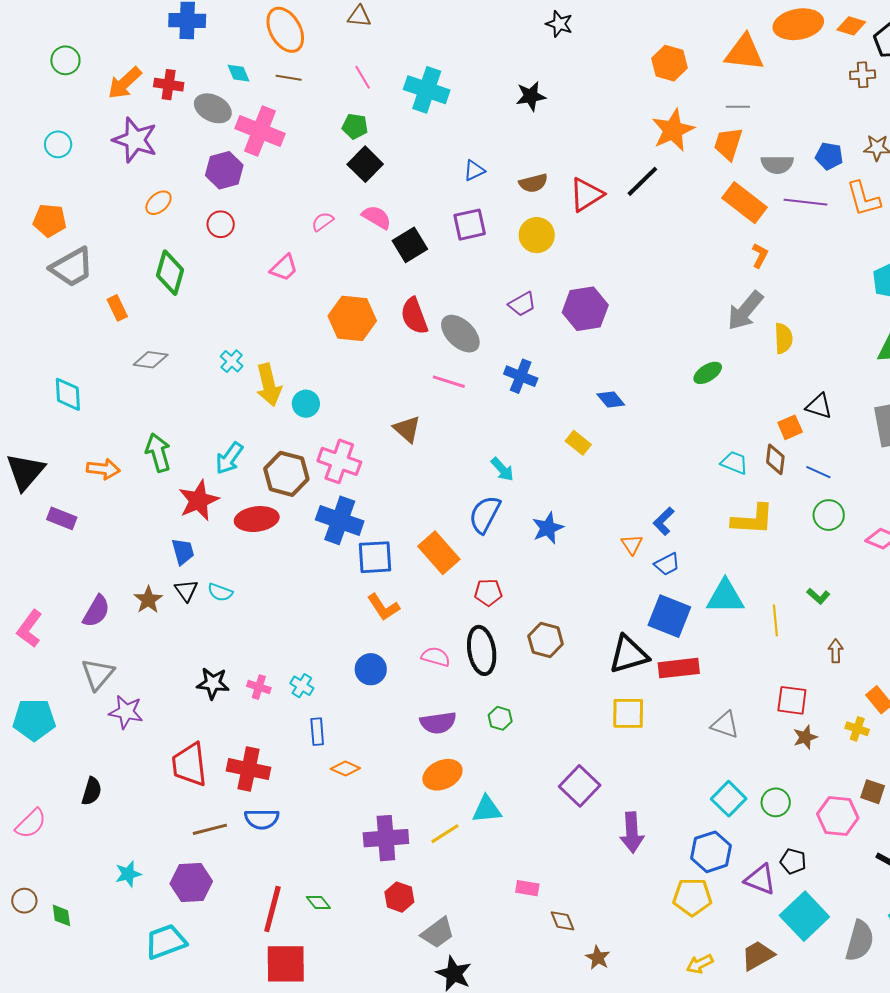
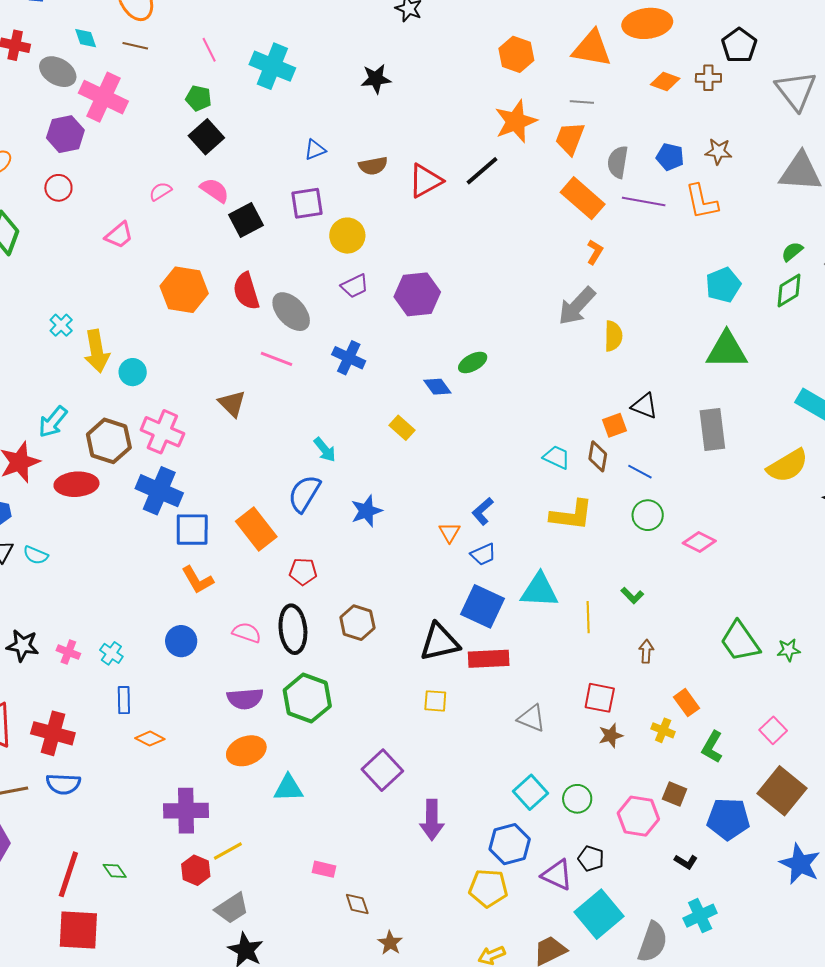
orange diamond: (851, 26) -> (665, 81), moved
gray semicircle: (777, 164) -> (618, 162), turned 96
yellow circle: (537, 235) -> (347, 236), moved
green ellipse: (708, 373) -> (473, 362), moved
yellow square: (628, 713) -> (435, 701), size x0.7
green hexagon: (500, 718) -> (307, 698), size x2.0
yellow line: (445, 834) -> (228, 851), moved

